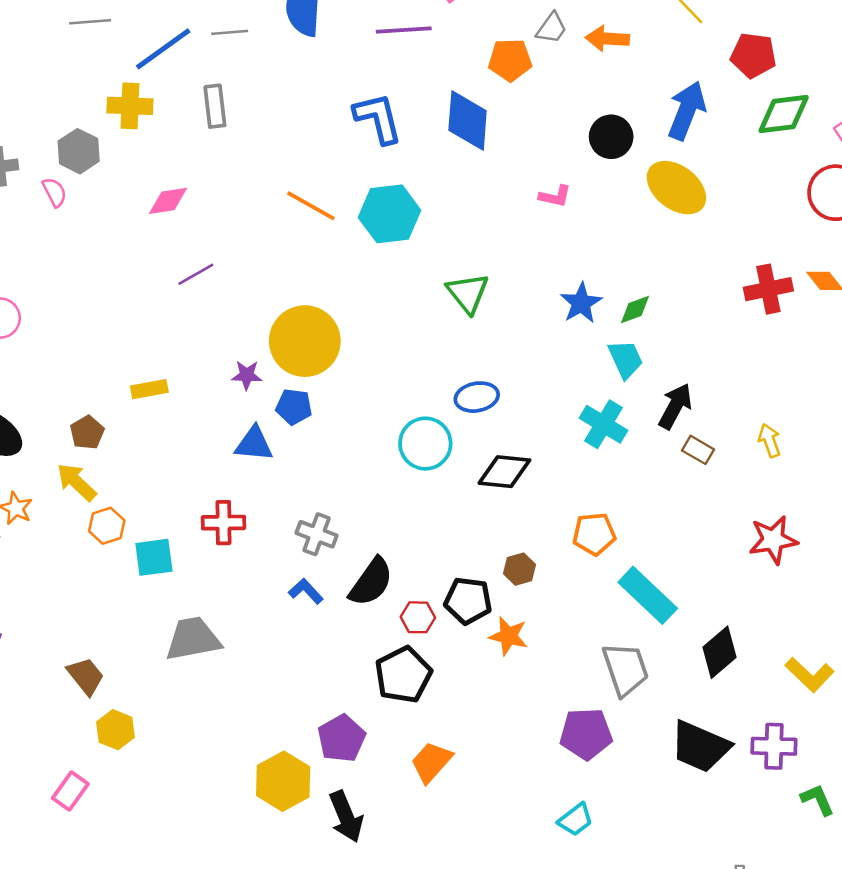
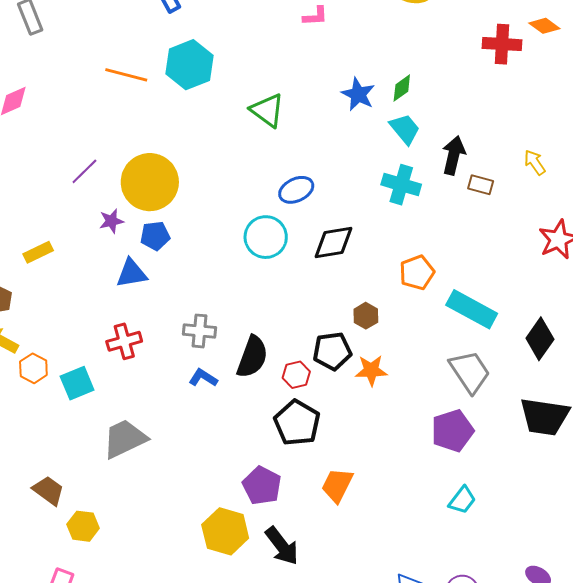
purple line: (196, 274) -> (84, 171), moved
red cross: (768, 289) -> (502, 44), turned 30

